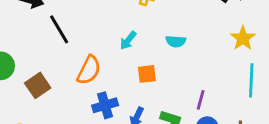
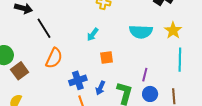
cyan semicircle: (176, 41) -> (141, 32), moved, size x1.6
orange semicircle: (89, 70) -> (54, 58), moved
brown square: (38, 85) -> (20, 71), moved

